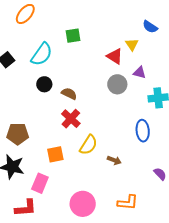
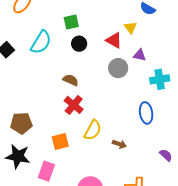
black circle: (44, 84) -> (79, 44), moved

